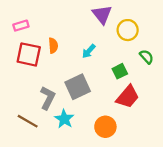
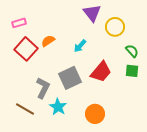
orange semicircle: (53, 46) -> (48, 41), turned -120
red square: (29, 54) -> (26, 49), turned 30
green square: (120, 71) -> (132, 71), moved, turned 32
red trapezoid: (128, 97) -> (101, 72), moved

